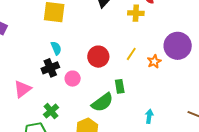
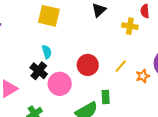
black cross: (50, 68) -> (39, 71), turned -36
pink circle: (73, 79) -> (60, 84), size x1.5

